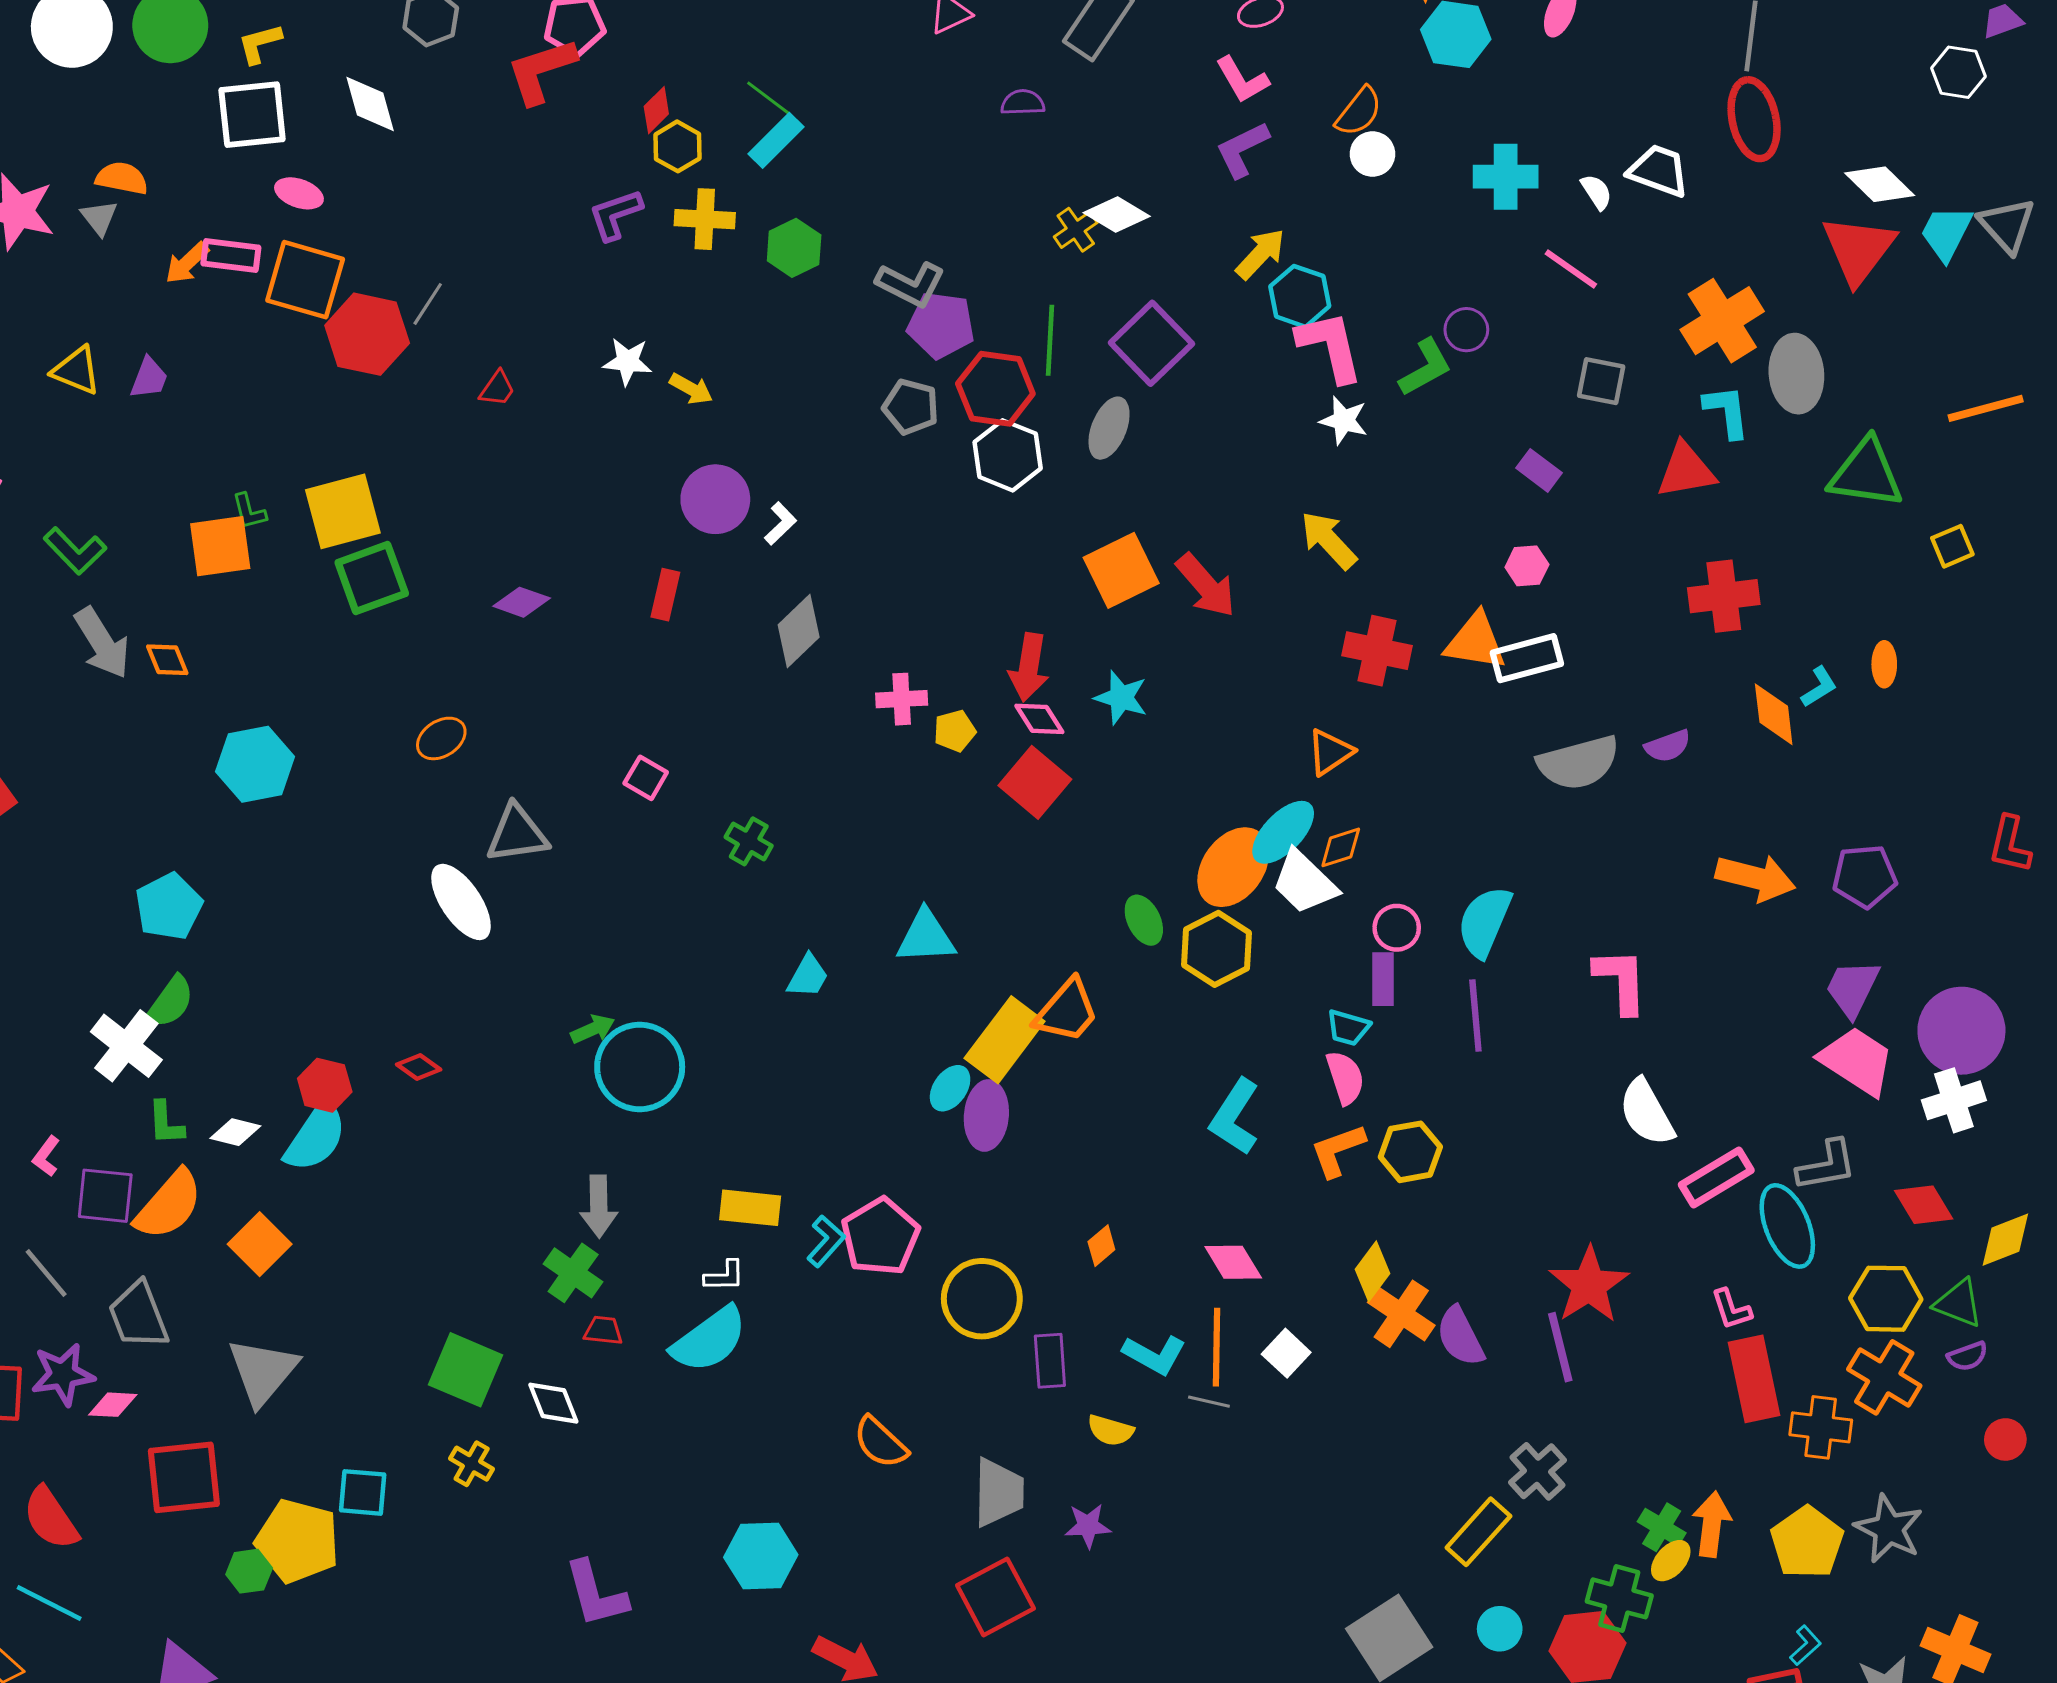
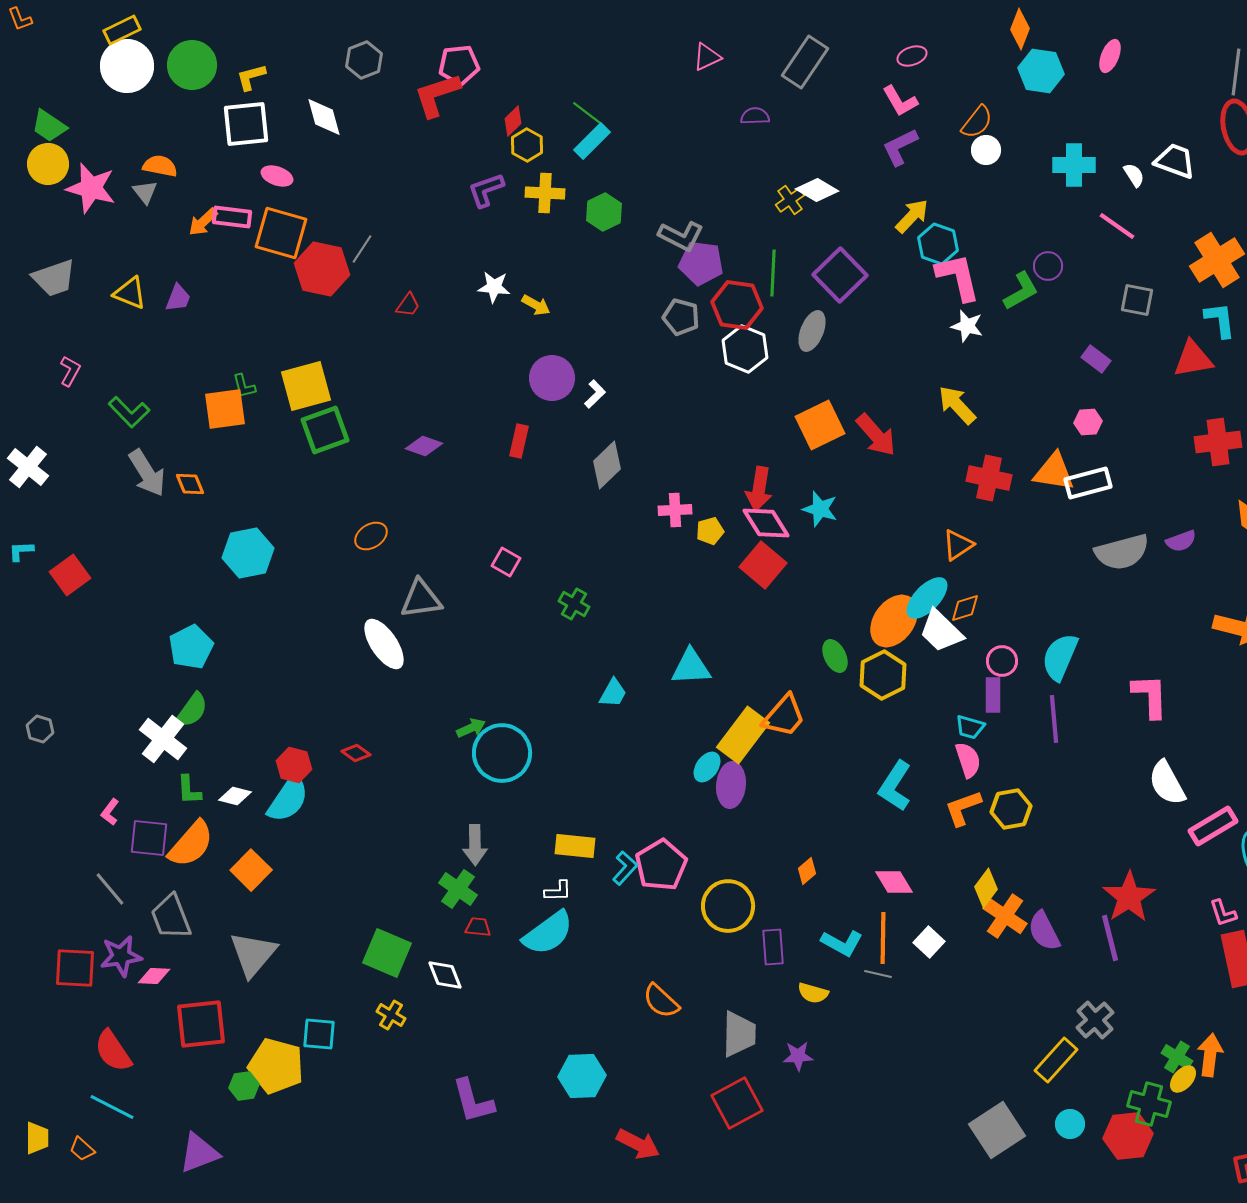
pink diamond: (1039, 719) -> (766, 523), size x1.4

